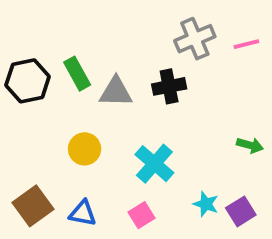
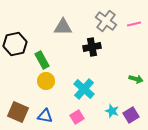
gray cross: (195, 39) -> (106, 21), turned -30
green rectangle: (77, 74) -> (42, 60), moved
gray triangle: (116, 92) -> (63, 27), moved
brown square: (33, 206) -> (18, 112), turned -30

